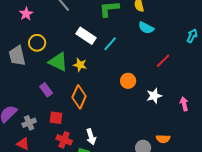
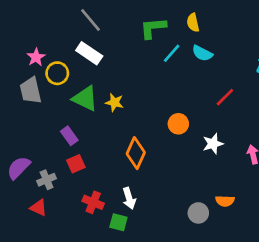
pink star: (26, 14) -> (36, 57), moved
white rectangle: (86, 36) -> (89, 53), moved
cyan line: (110, 44) -> (172, 53), moved
orange diamond: (79, 97) -> (136, 153), moved
red square: (56, 118) -> (76, 164), moved, turned -32

